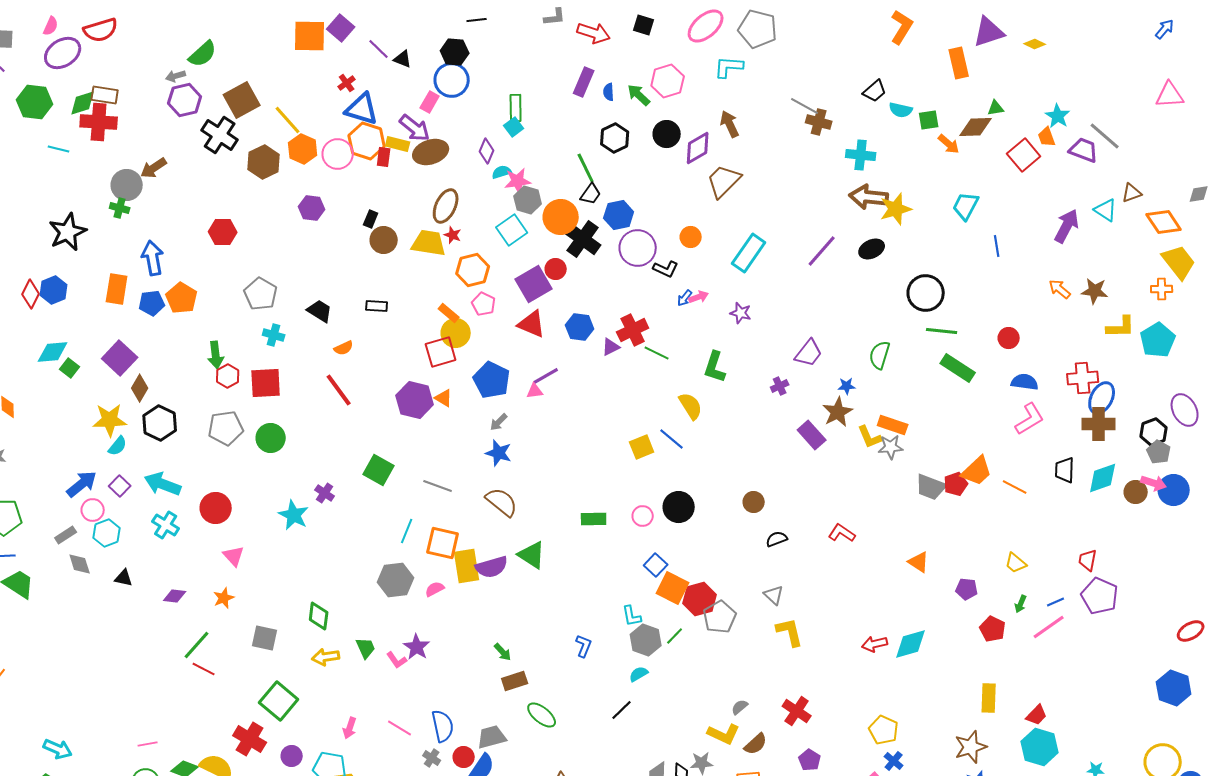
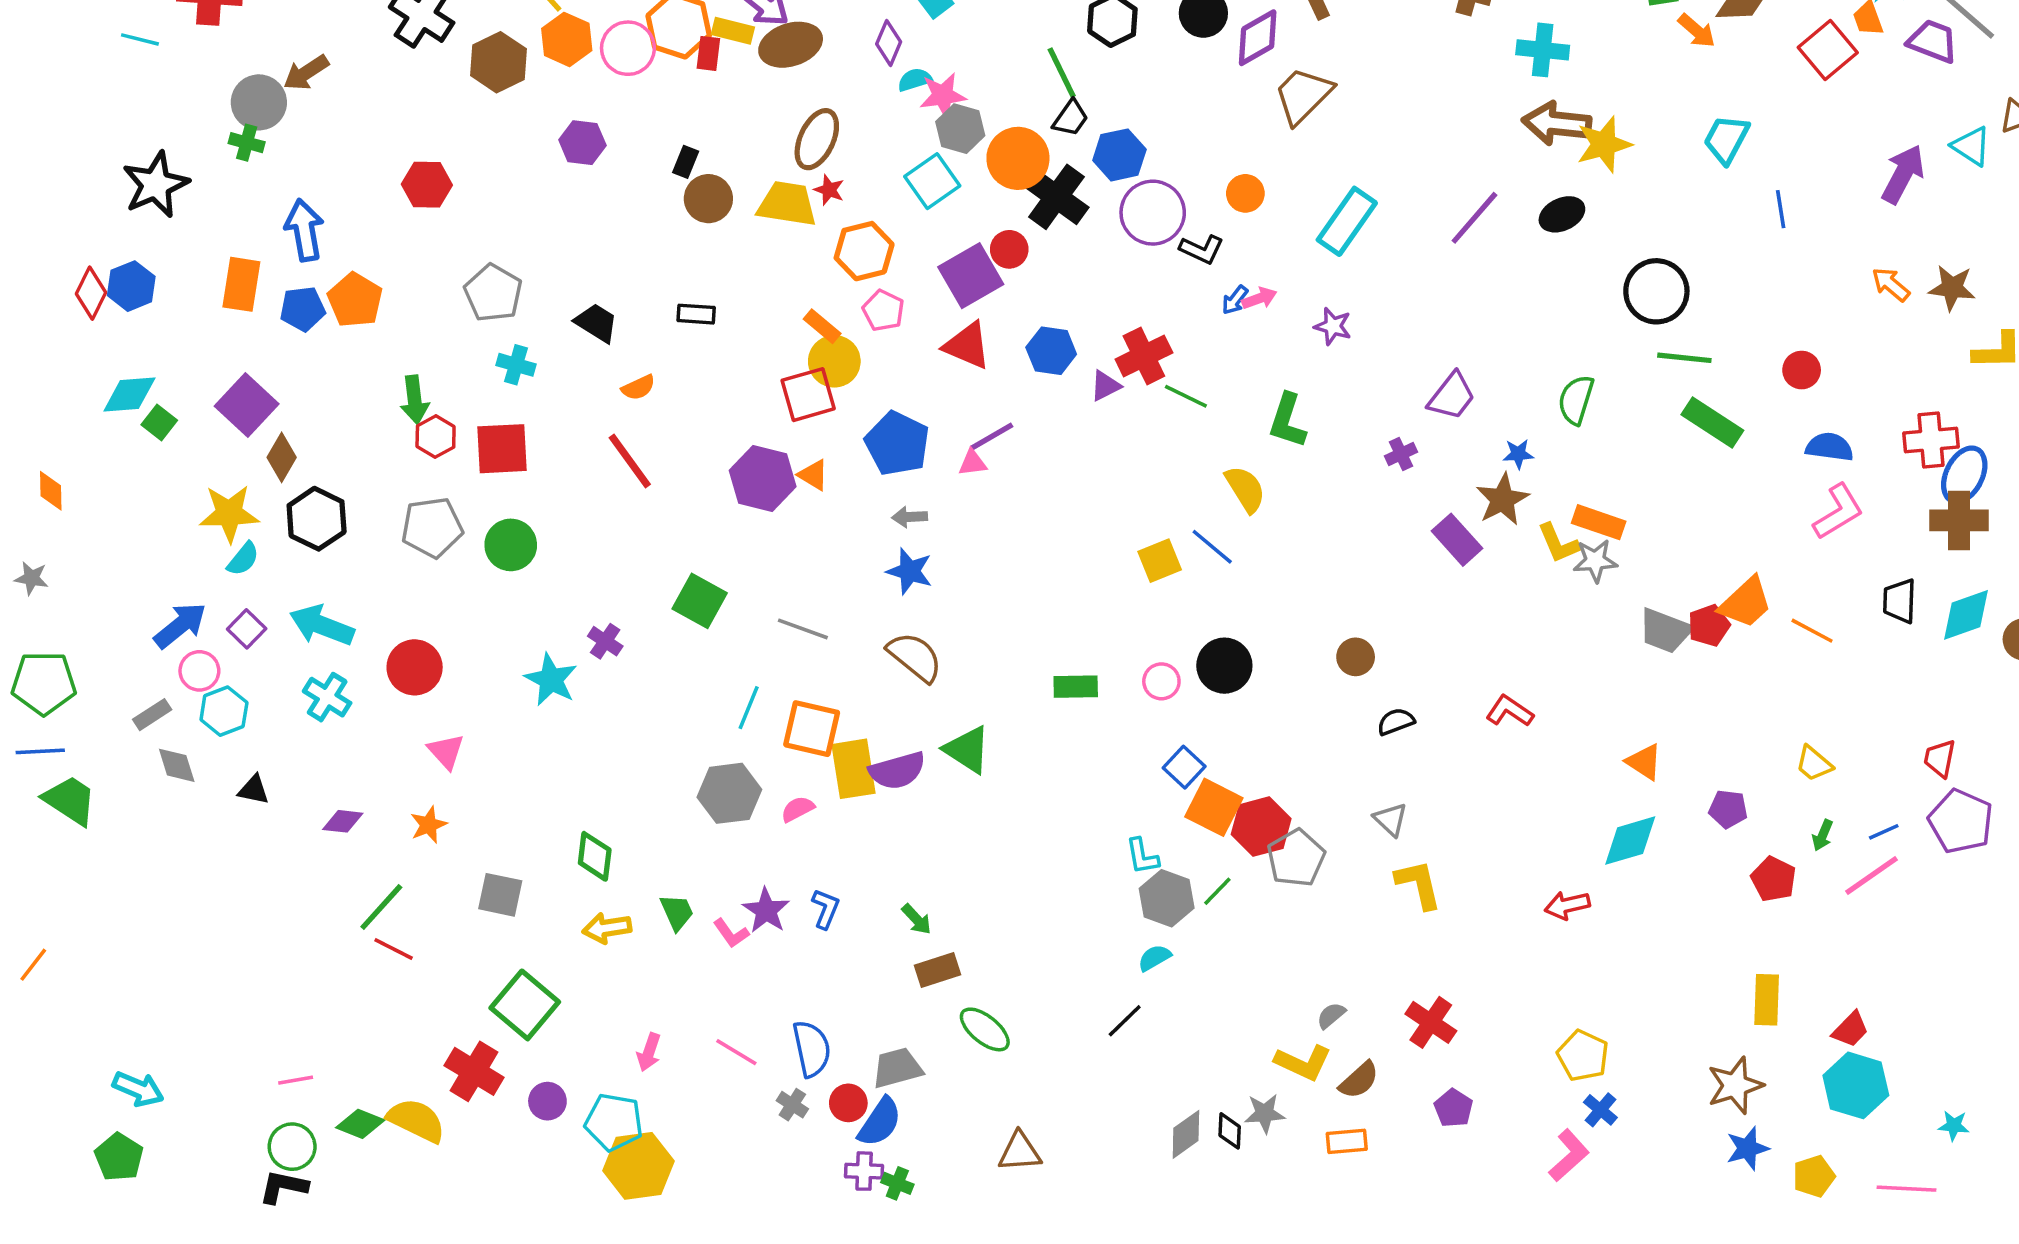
gray arrow: (499, 422) -> (910, 517), turned 42
cyan diamond: (911, 644) -> (1630, 841), moved
blue L-shape: (584, 646) -> (826, 909), moved

